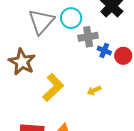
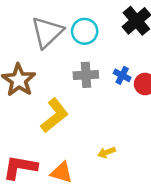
gray cross: (88, 37) -> (86, 75), moved
yellow arrow: (94, 90) -> (107, 152), moved

